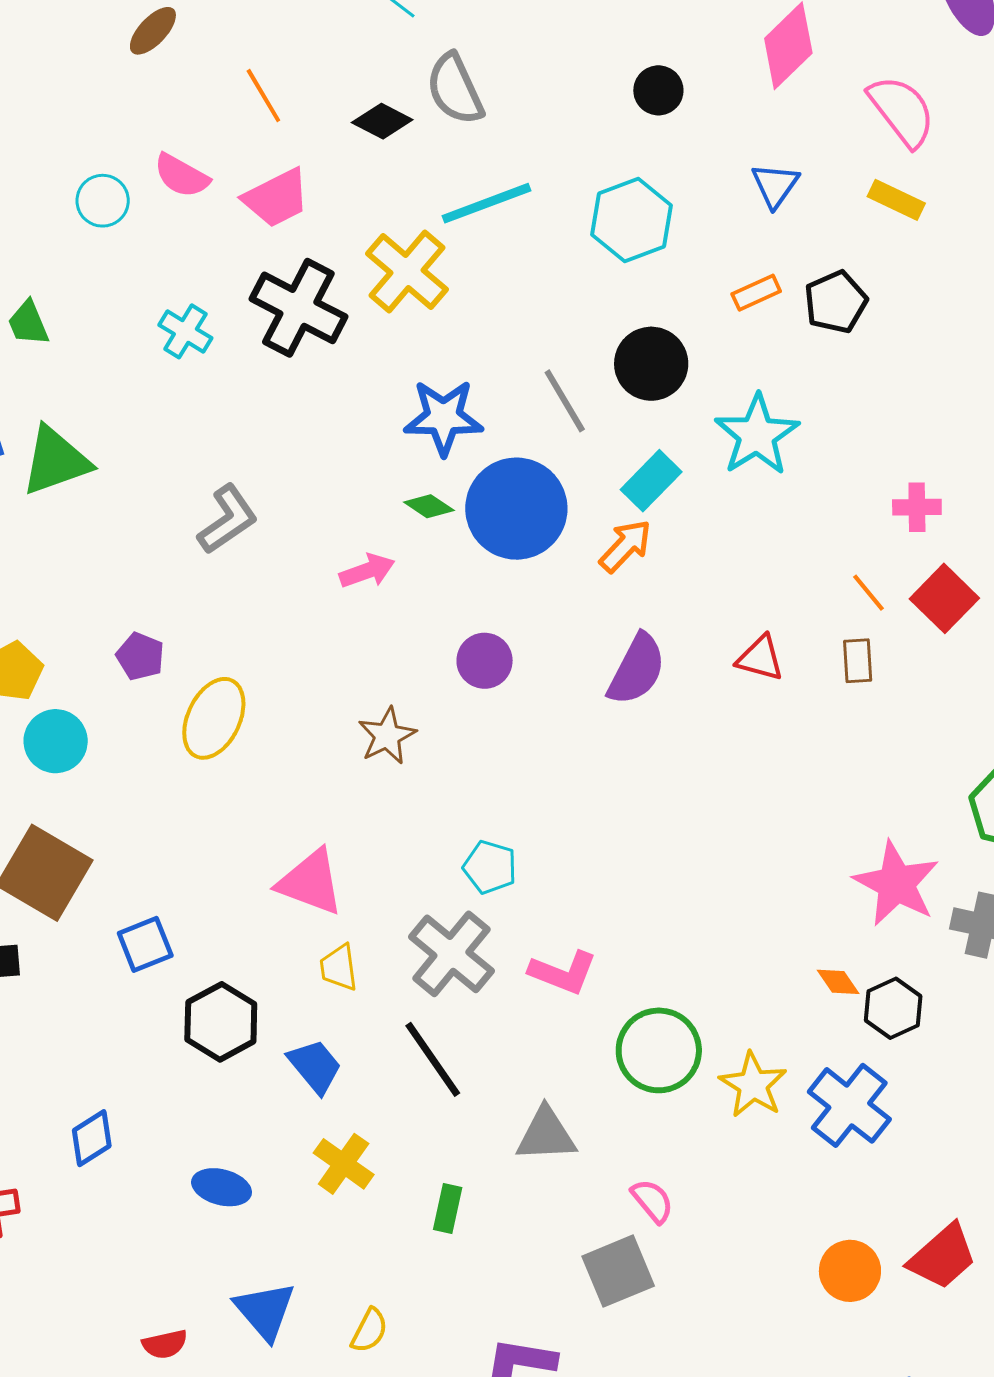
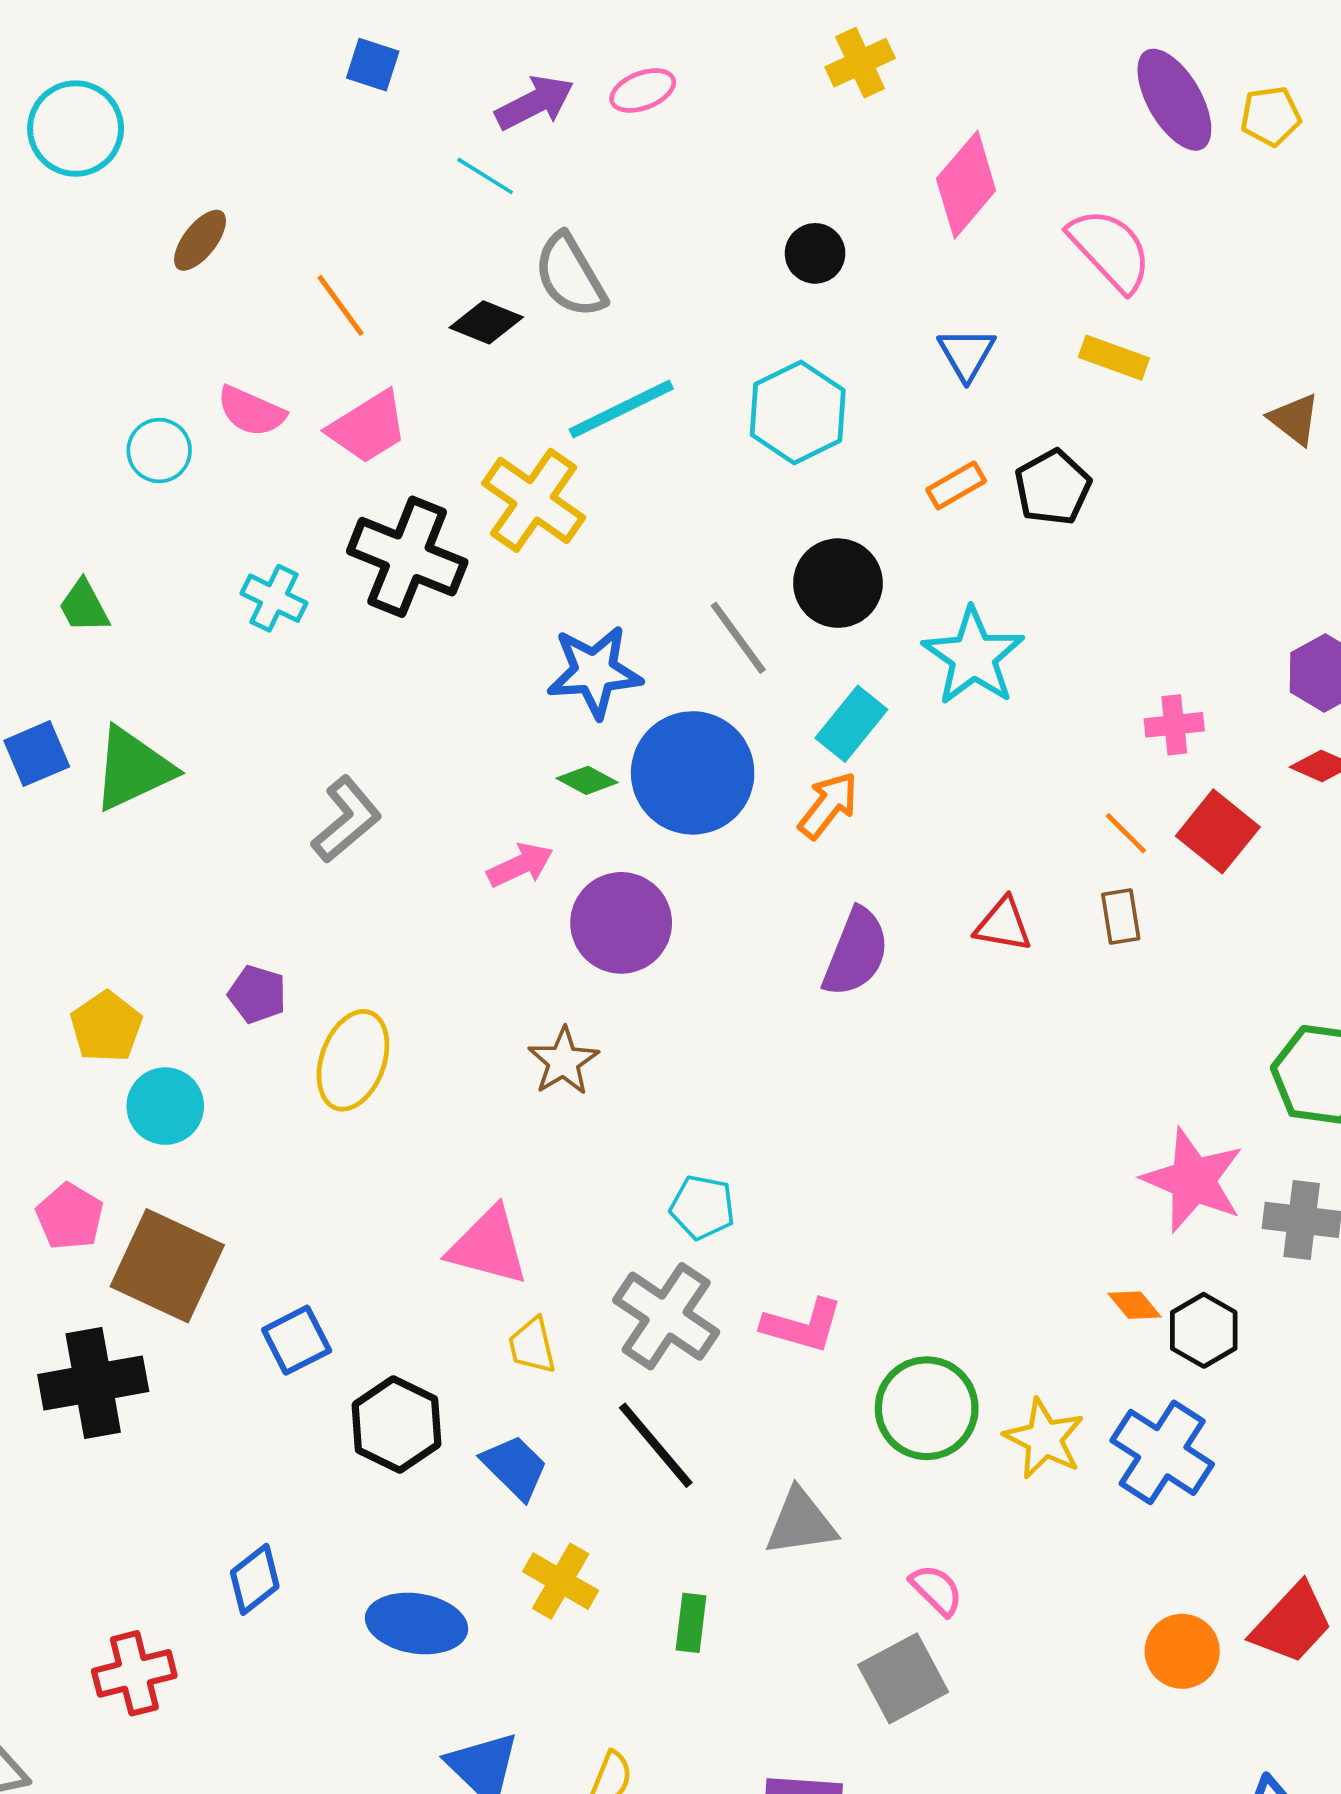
purple circle: (485, 661) -> (621, 923), moved, size x1.5
blue ellipse: (222, 1187) -> (417, 1623), size x1.4

